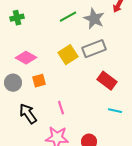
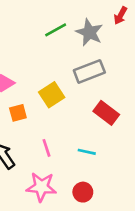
yellow square: (68, 55) -> (52, 95), moved
cyan line: (115, 111) -> (87, 152), moved

